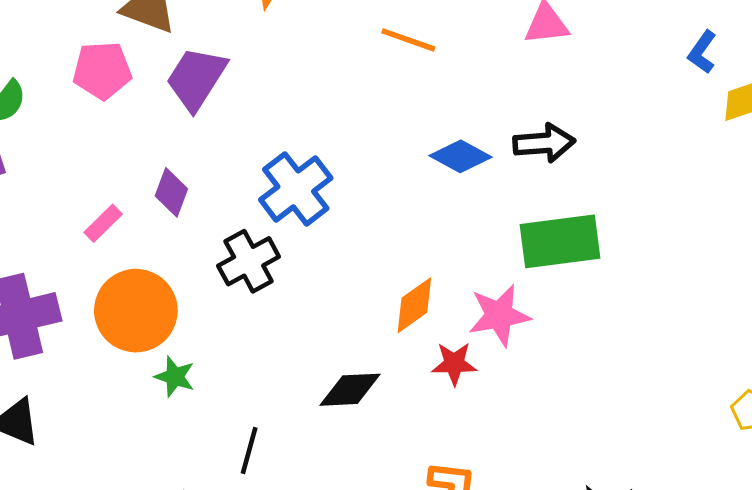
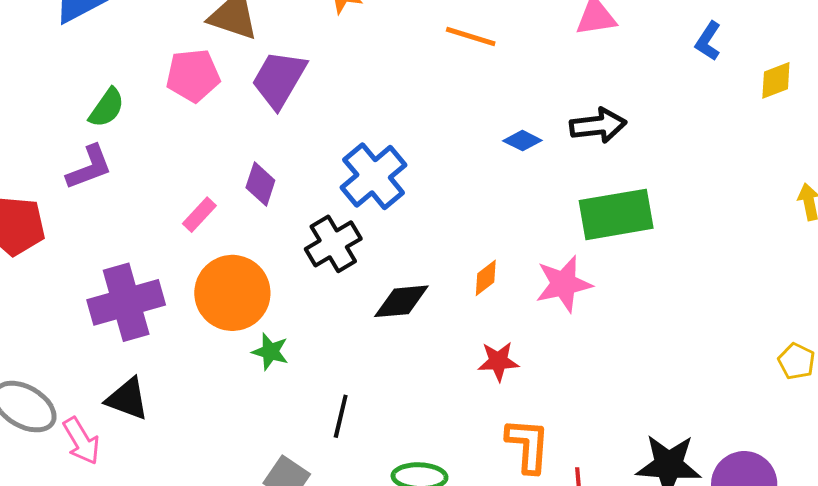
blue L-shape: (702, 52) -> (708, 41), moved
blue diamond: (460, 156) -> (522, 141), size x0.7
orange diamond: (414, 305) -> (486, 278), size x0.7
red star: (454, 364) -> (498, 361), moved
black diamond: (350, 390) -> (401, 301), moved

